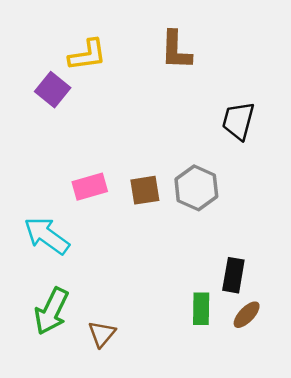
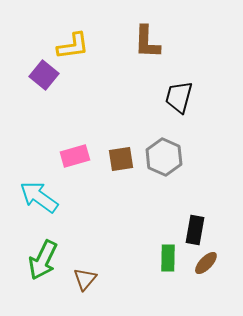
black trapezoid: (238, 121) -> (179, 97), moved

